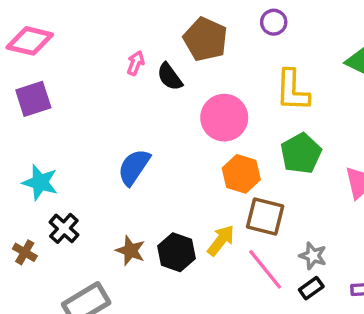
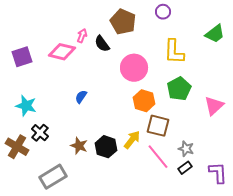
pink diamond: (30, 41) -> (62, 52), moved
blue semicircle: (134, 167) -> (81, 97), size x0.6
brown cross: (25, 252) -> (17, 147), size x1.6

